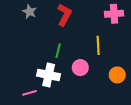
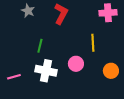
green line: (58, 51) -> (40, 46), moved
pink line: (30, 93) -> (14, 77), moved

